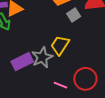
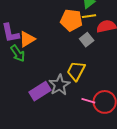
pink line: (61, 85) -> (88, 101), moved

